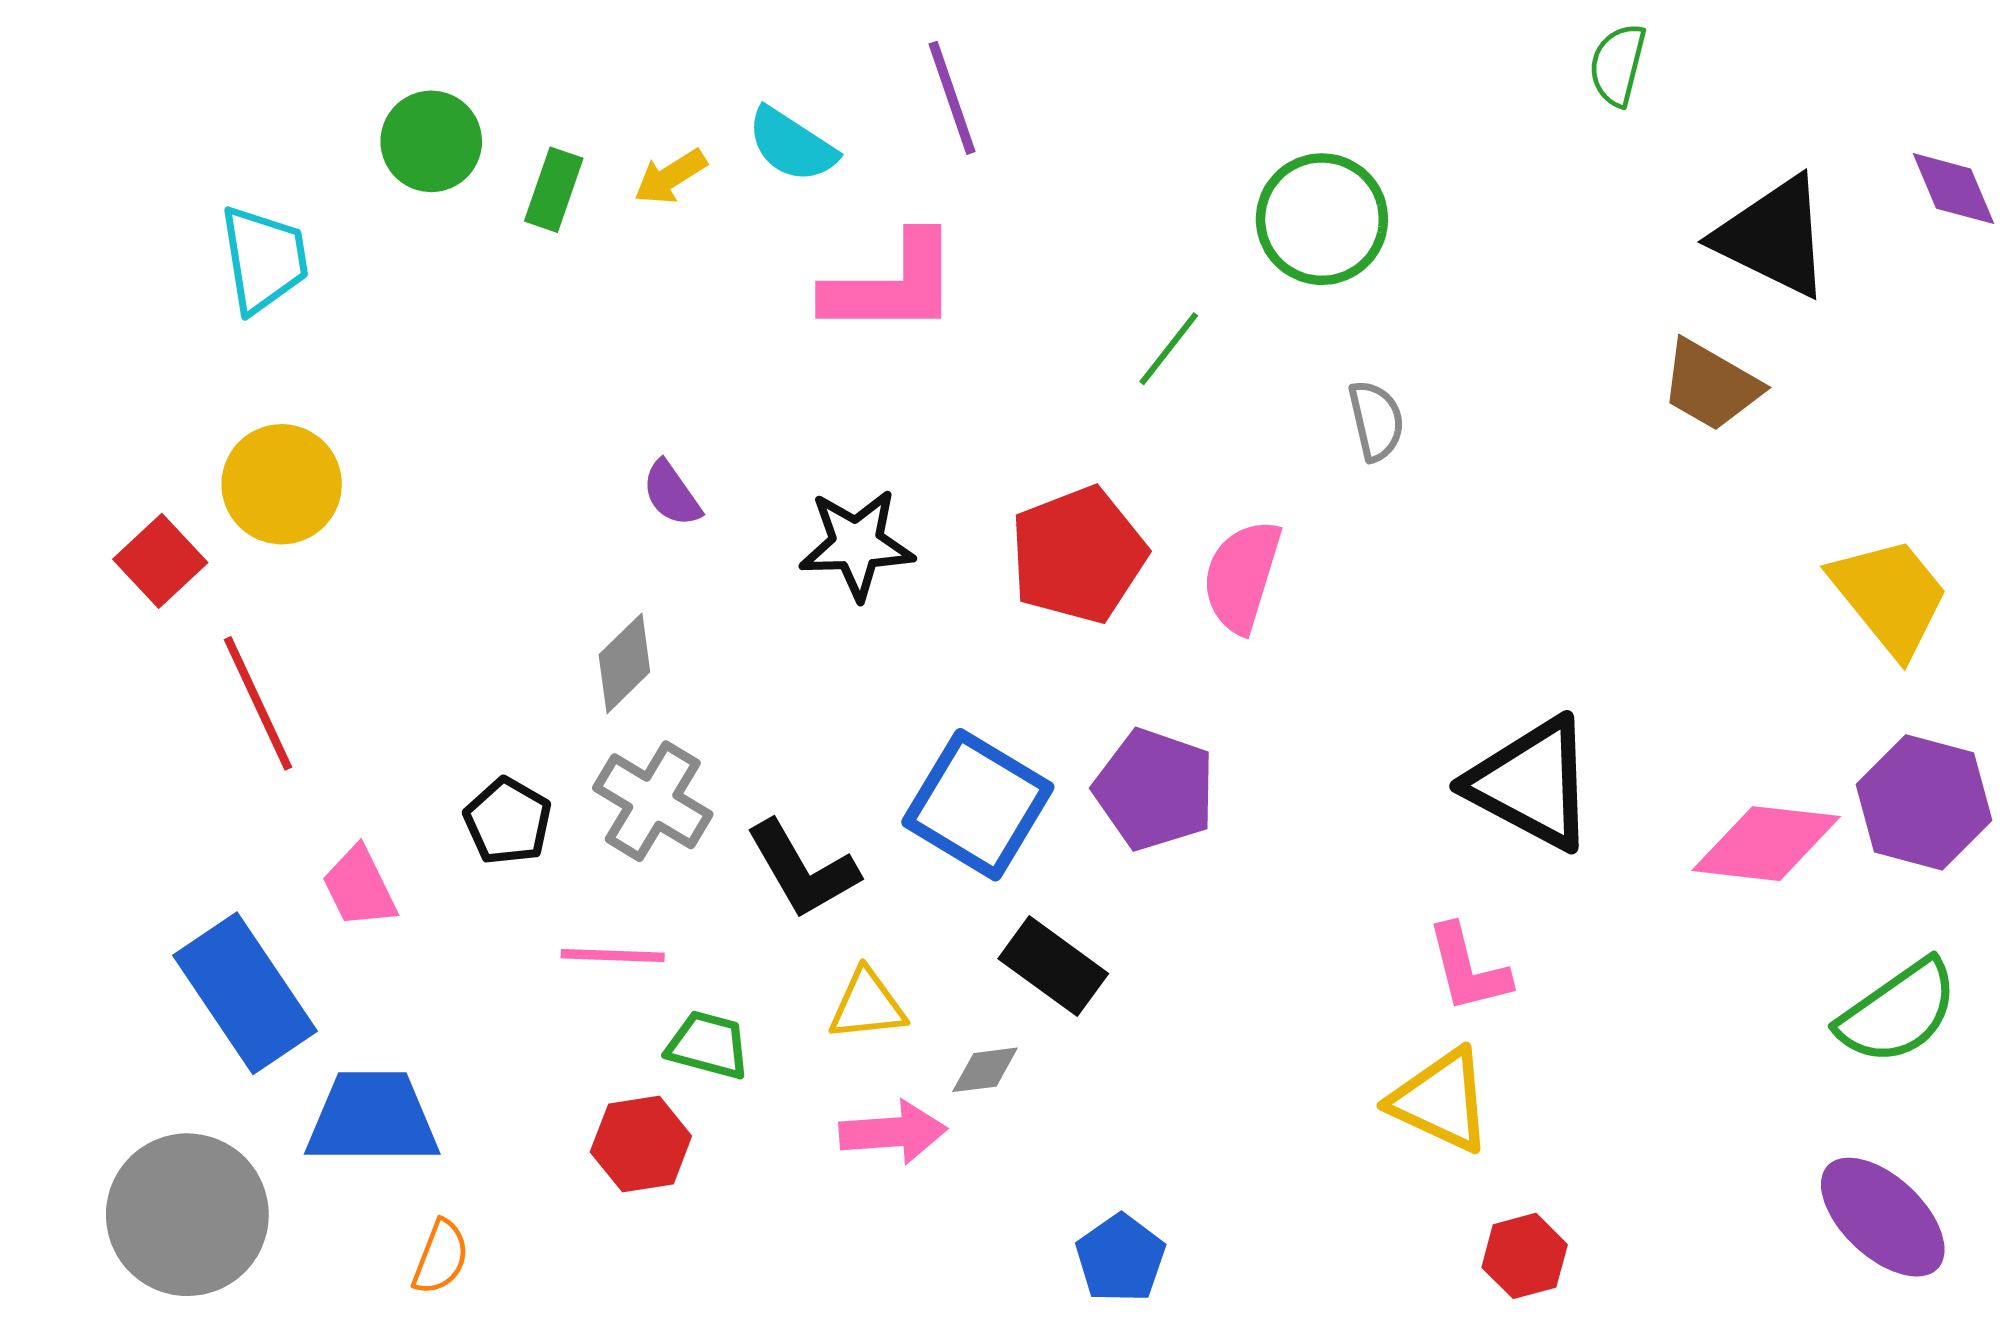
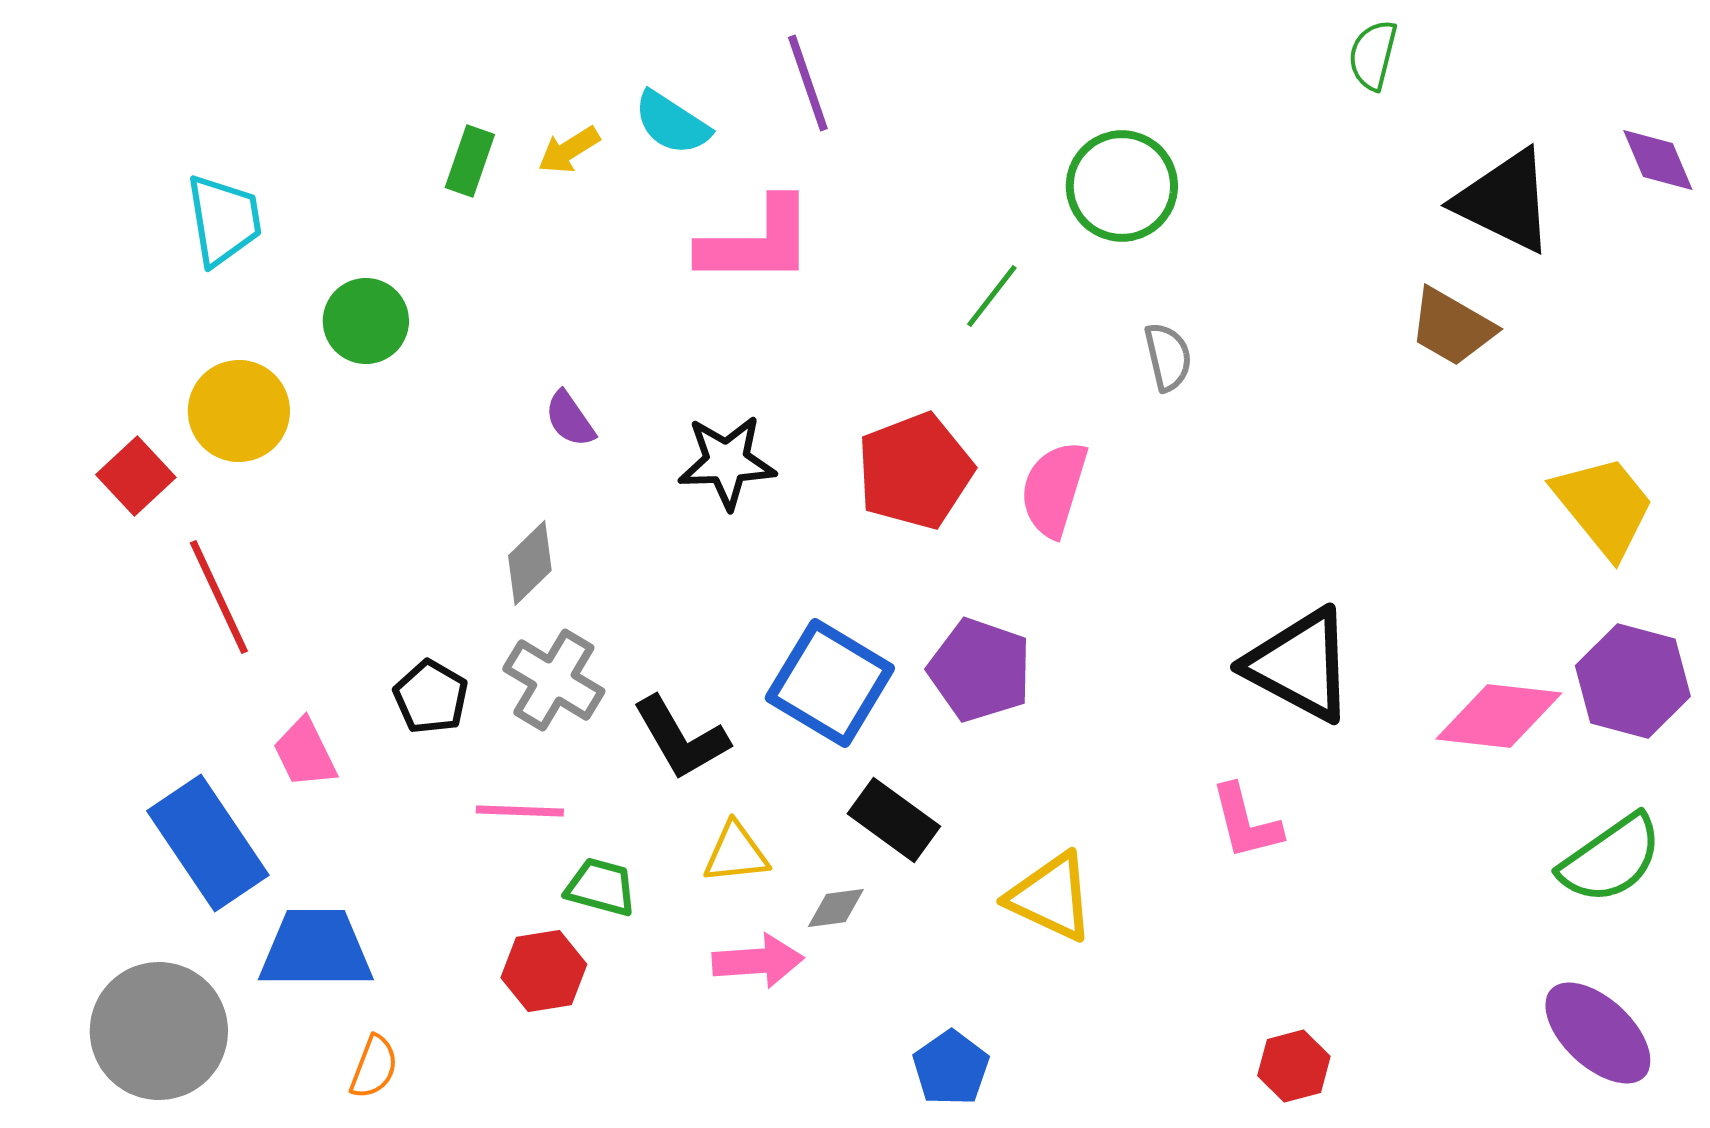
green circle: (431, 141) -> (366, 321), moved
yellow triangle: (1441, 1100) -> (1051, 897), moved

